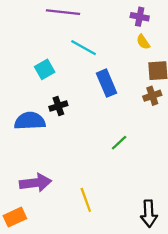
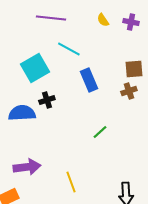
purple cross: (140, 17) -> (131, 22), moved
yellow semicircle: (143, 42) -> (103, 20), moved
cyan square: (45, 69) -> (35, 68), size x1.6

